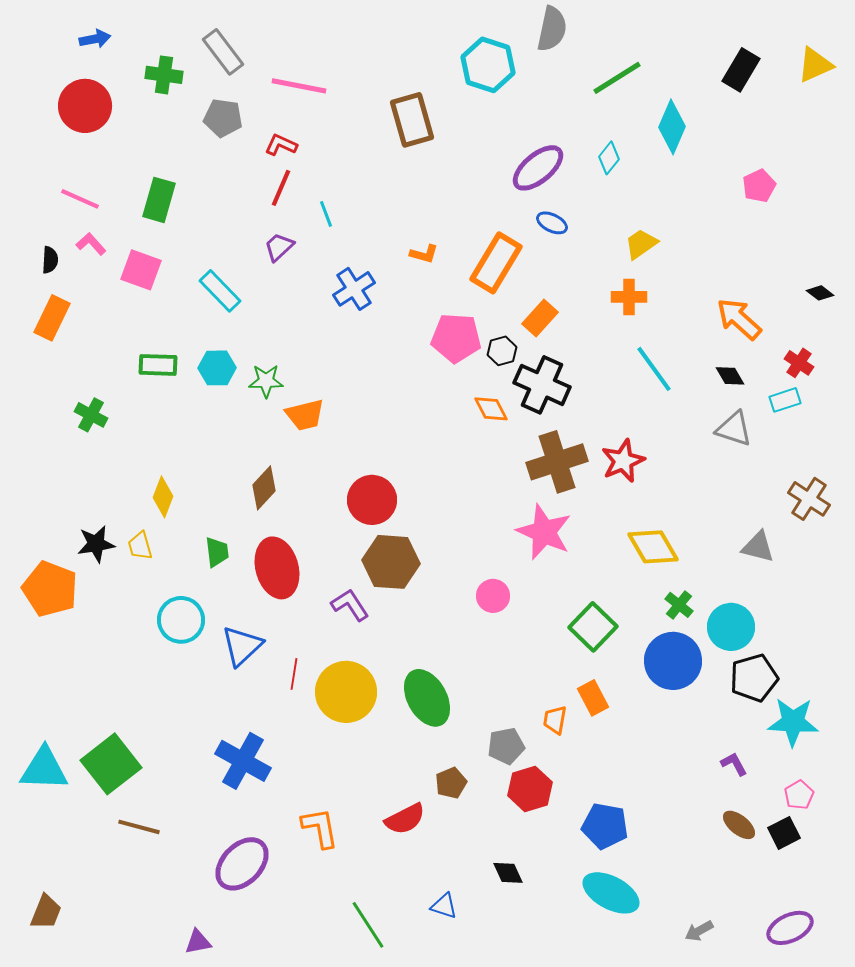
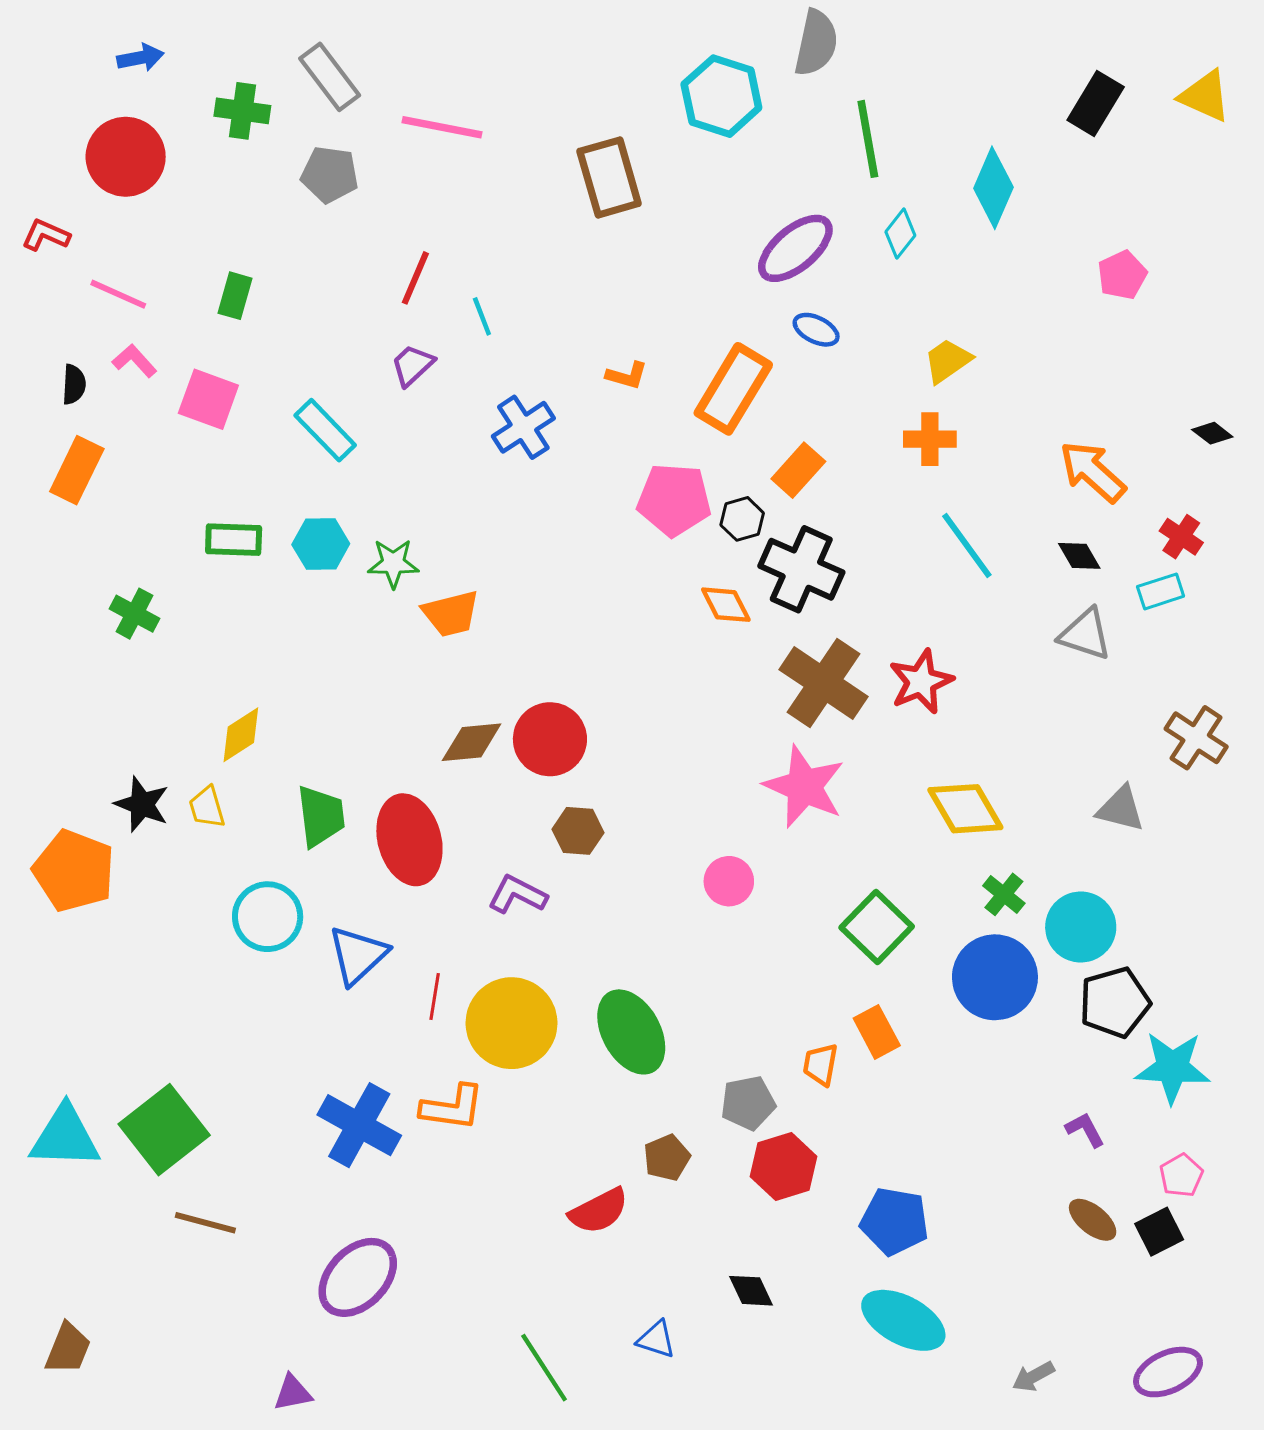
yellow triangle: (815, 65) -> (1205, 96), turned 48
green line: (617, 78) -> (868, 139), moved, turned -68
red L-shape: (281, 145) -> (46, 235), moved
green rectangle: (159, 200) -> (235, 296), size x0.7
brown cross: (557, 462) -> (823, 683), turned -38
brown diamond: (264, 488) -> (472, 742), moved, turned 42
yellow diamond: (163, 497) -> (241, 735), turned 36
black star: (96, 544) -> (142, 804), turned 30
green trapezoid: (217, 552) -> (321, 816), size x1.4
brown hexagon: (391, 562) -> (578, 831), size x0.6
purple L-shape: (350, 605) -> (517, 894), turned -30
orange L-shape: (320, 828) -> (452, 1107), moved, turned 108

